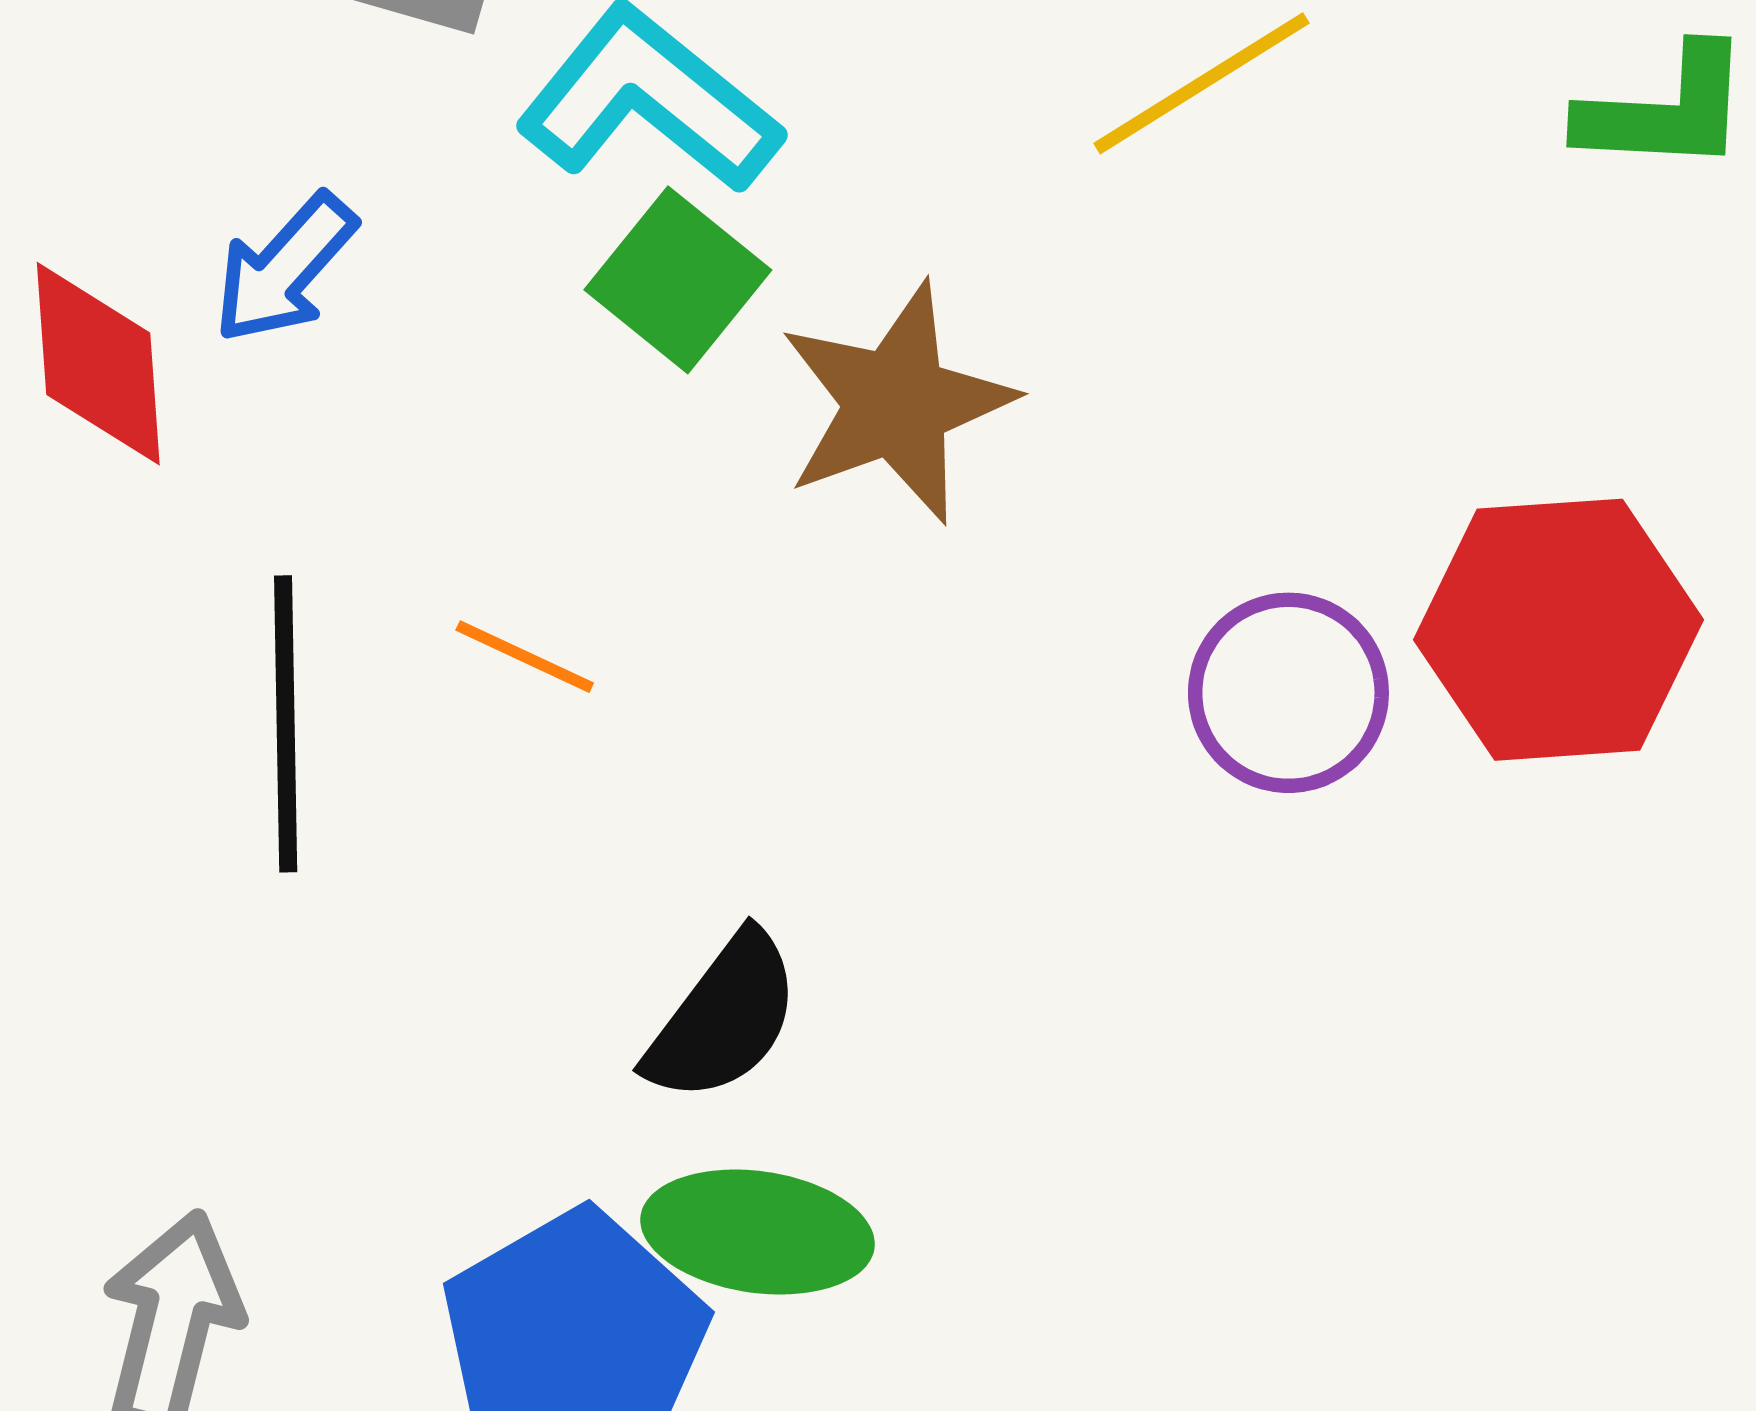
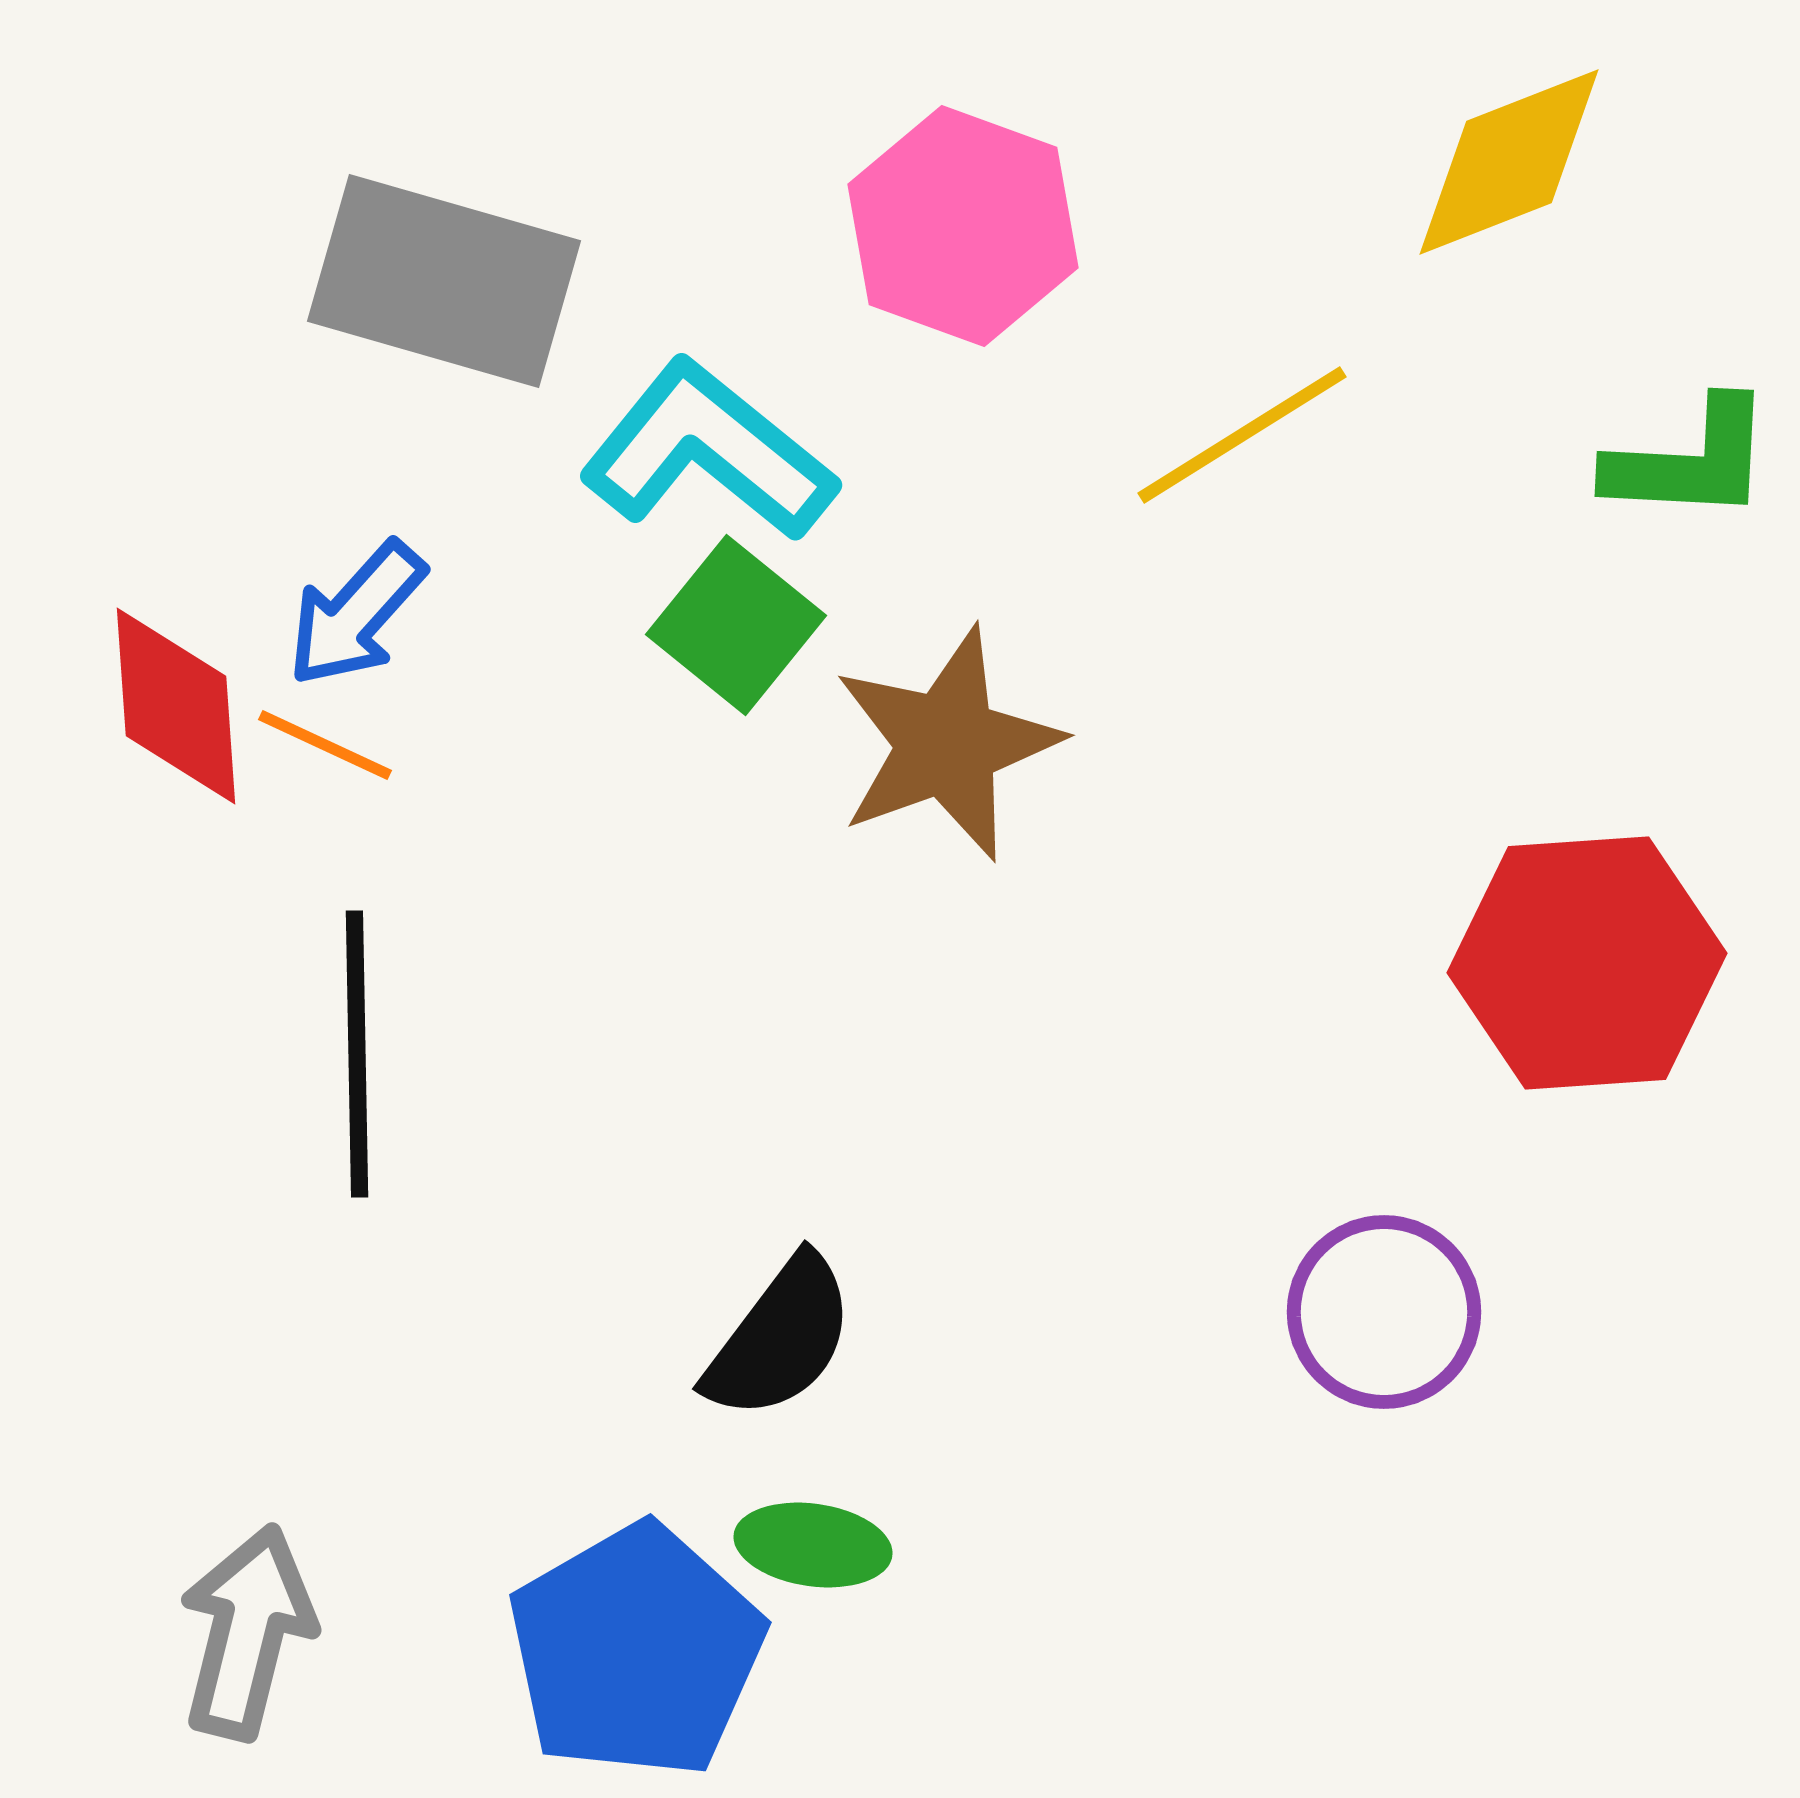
orange line: (525, 657) -> (325, 745), moved
purple circle: (1288, 693) -> (1384, 1312), moved
green ellipse: (758, 1232) -> (813, 1545), size x0.7

